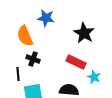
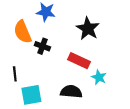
black cross: (33, 59) -> (42, 46), moved

